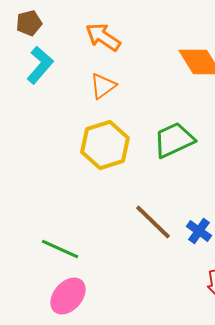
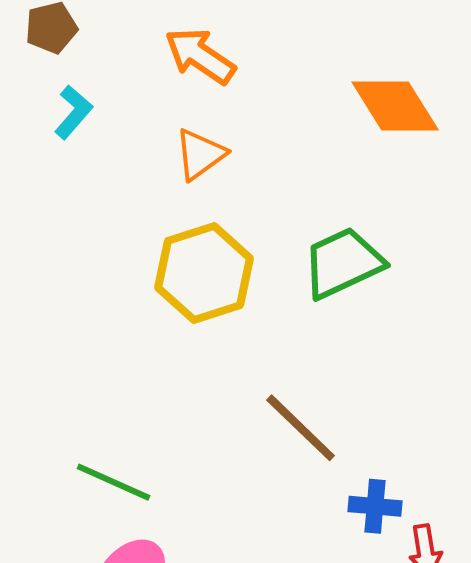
cyan L-shape: (40, 65) -> (73, 112), size x0.7
blue cross: (199, 231) -> (375, 506), moved, turned -30

